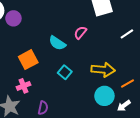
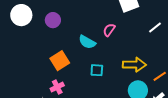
purple circle: (13, 18) -> (53, 20), moved
cyan square: (65, 72) -> (97, 70), turned -32

